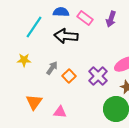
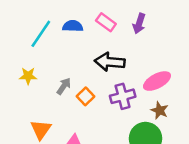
blue semicircle: (61, 12) -> (73, 26), moved
black arrow: (66, 36) -> (110, 62), moved
purple cross: (98, 76) -> (123, 96), turned 30

